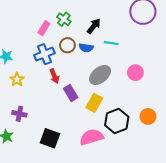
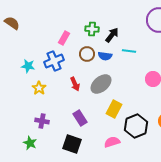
green cross: (64, 19) -> (92, 29), moved, turned -32
blue cross: (44, 54) -> (54, 61), moved
gray ellipse: (100, 75) -> (101, 84), moved
purple rectangle: (71, 93) -> (80, 118), moved
pink semicircle: (91, 137) -> (112, 142), size x0.7

